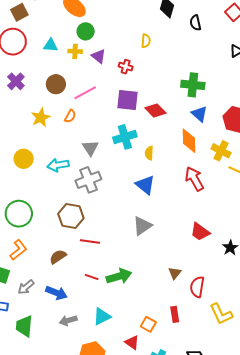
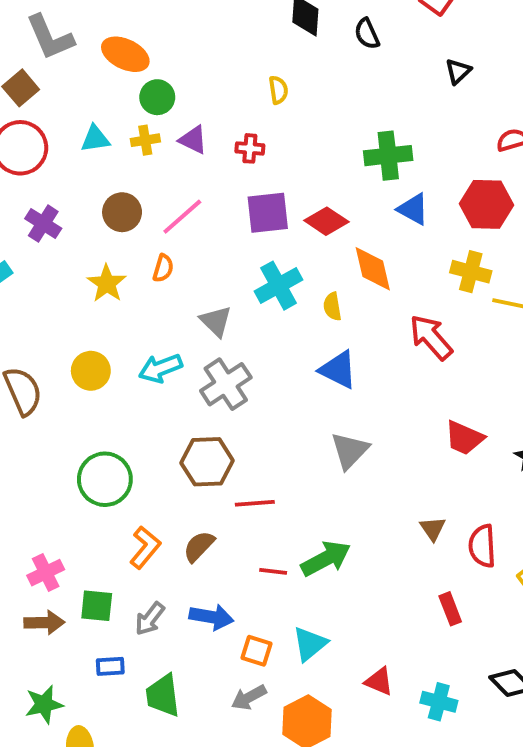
orange diamond: (189, 141) -> (373, 269), moved
orange L-shape: (18, 250) -> (145, 547), moved
gray arrow: (68, 320) -> (249, 697), moved
orange square: (148, 324) -> (257, 651), moved

